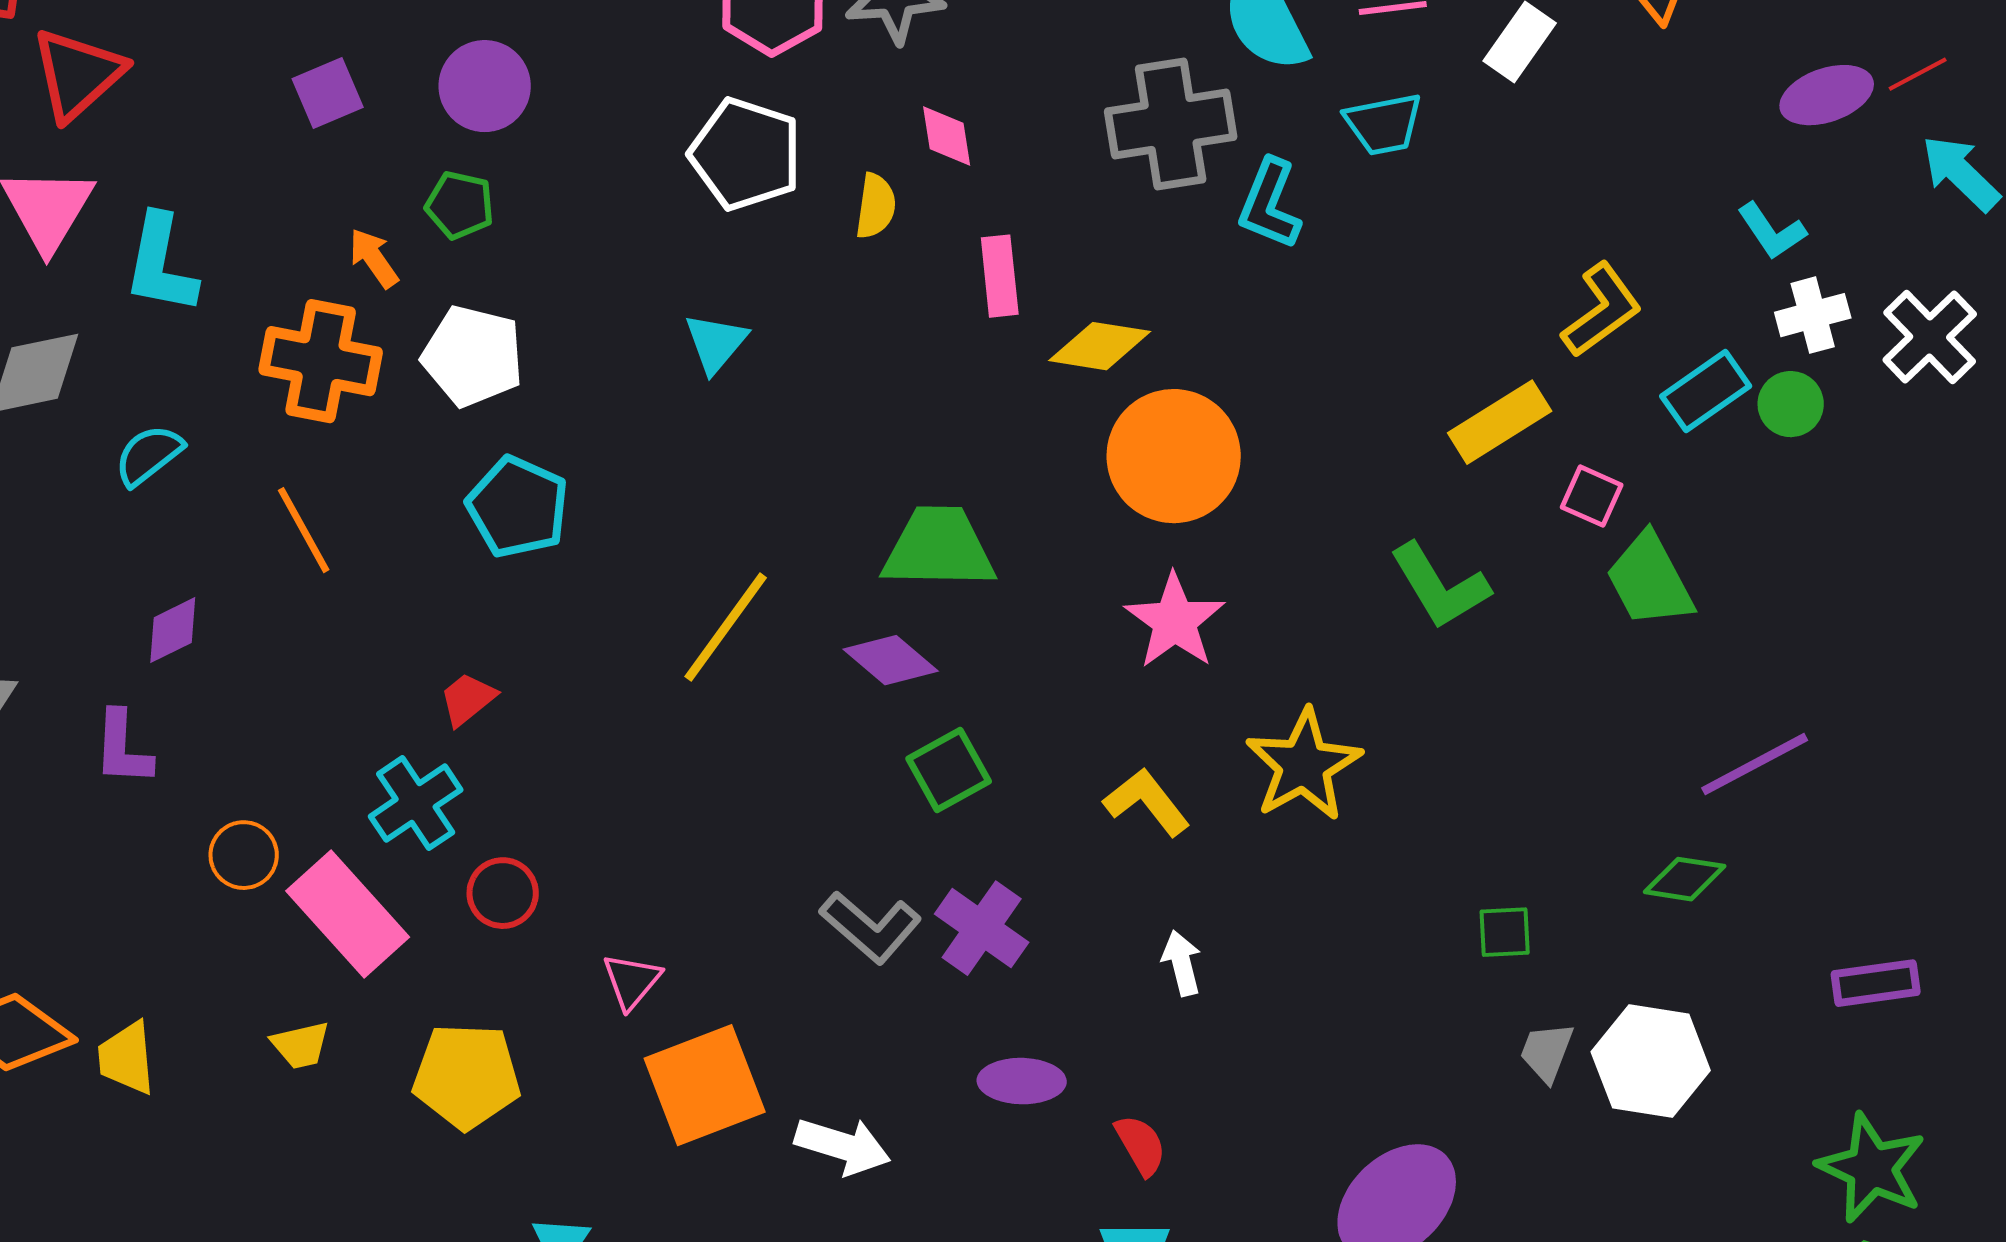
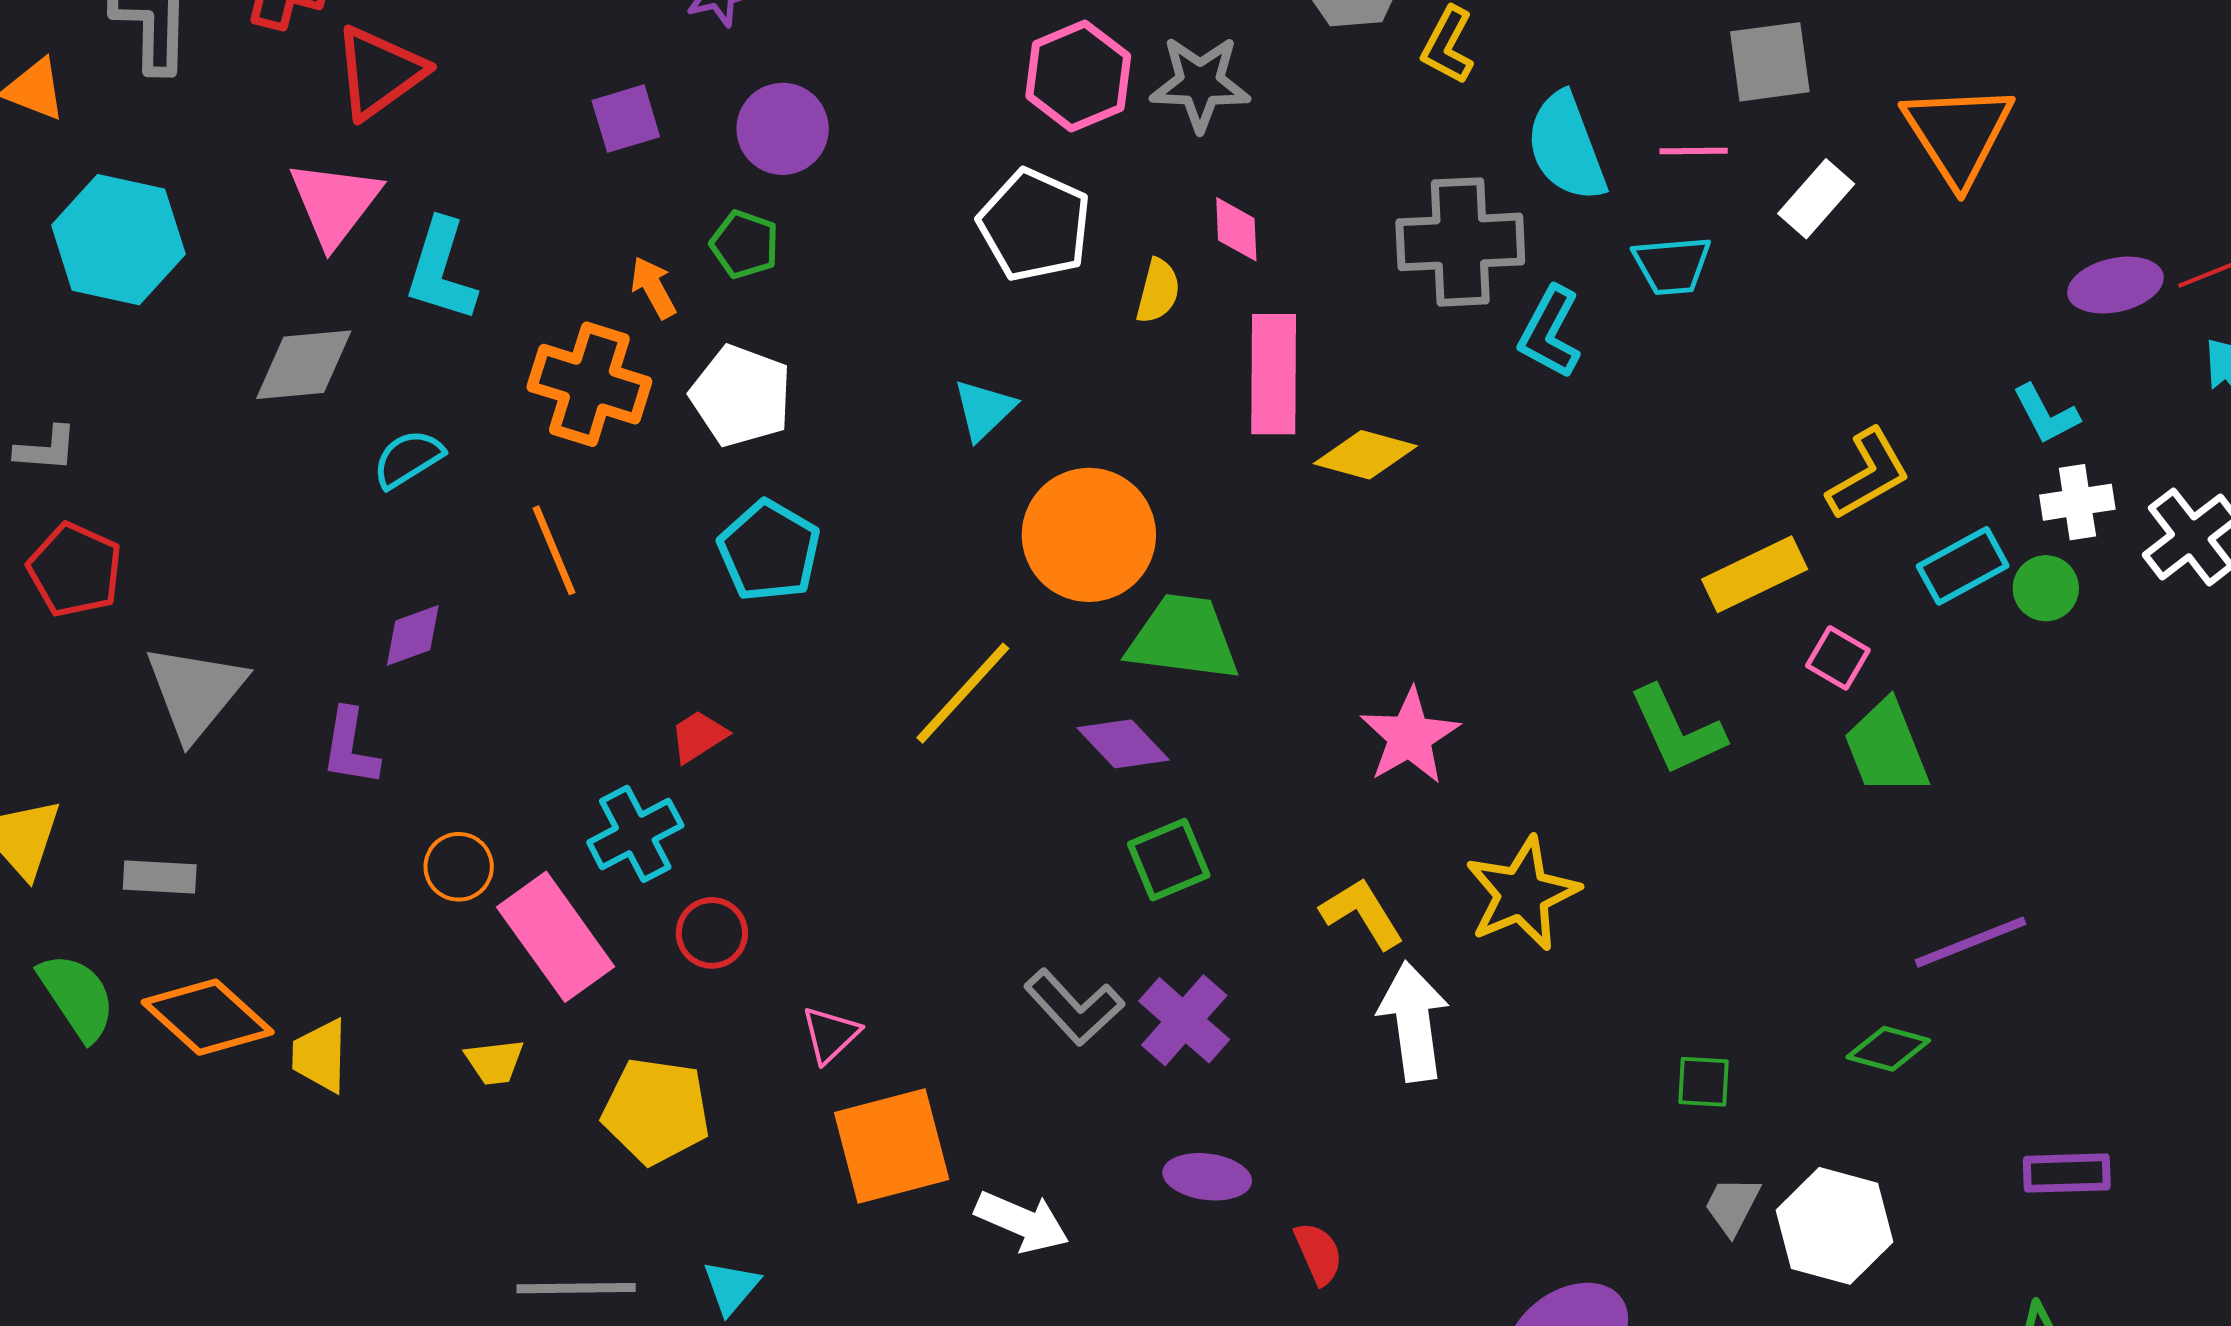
pink rectangle: (1000, 276) -> (1274, 374), size x1.5
orange circle: (1174, 456) -> (1089, 535), moved
white arrow: (1182, 963) -> (1413, 1021), moved, size x1.8

